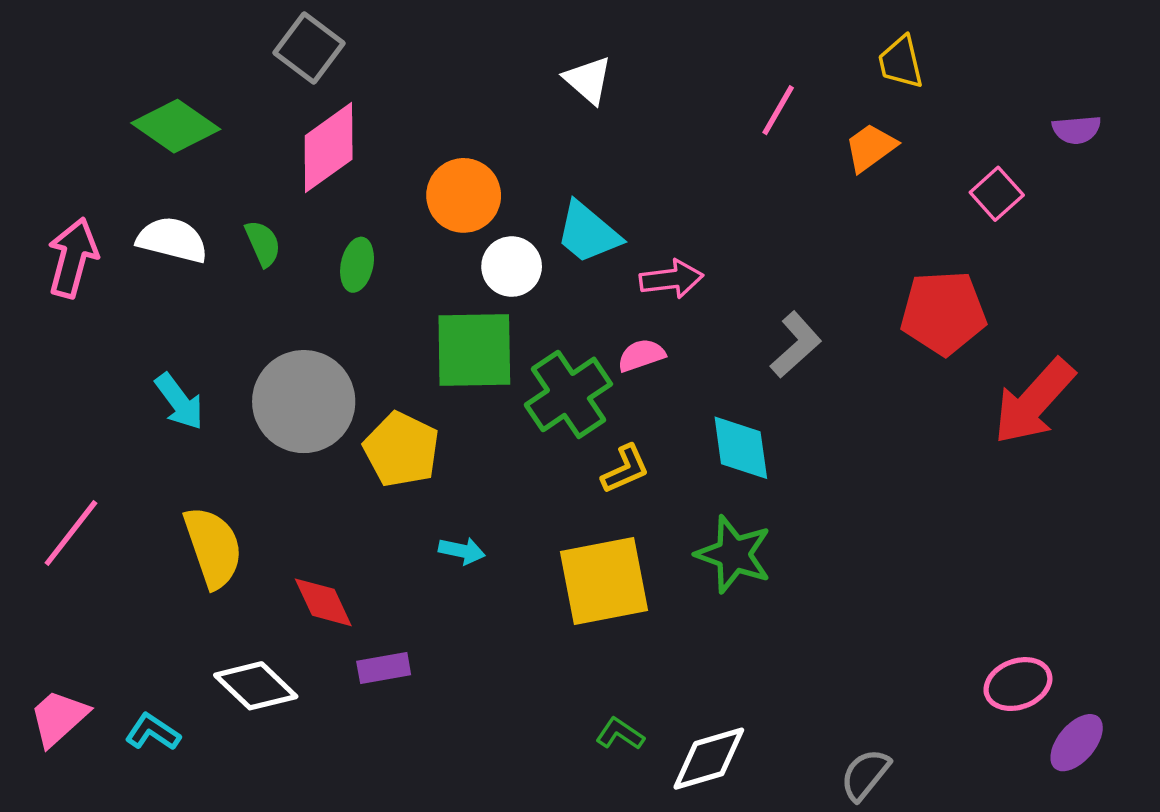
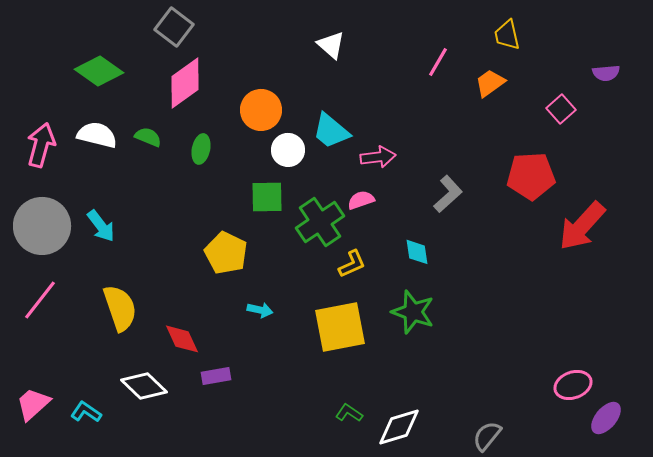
green semicircle: (263, 243) -> (148, 137), turned -44
green square: (474, 350) -> (267, 197), size x0.7
gray circle: (304, 402) -> (42, 226), moved
cyan diamond: (741, 448) -> (417, 252), size x0.7

